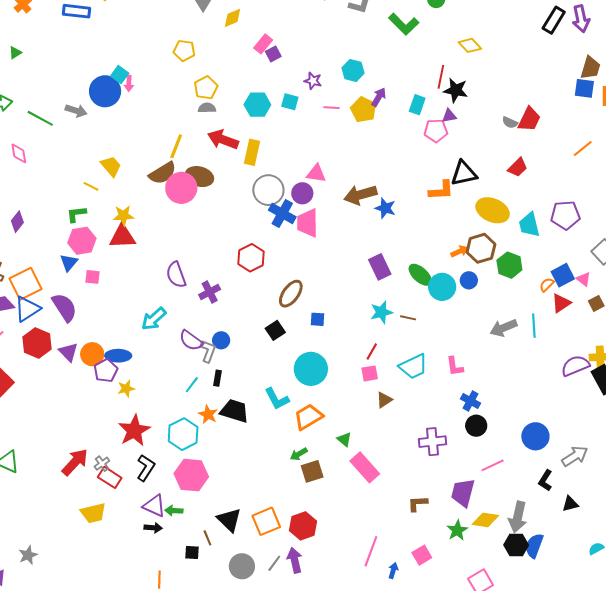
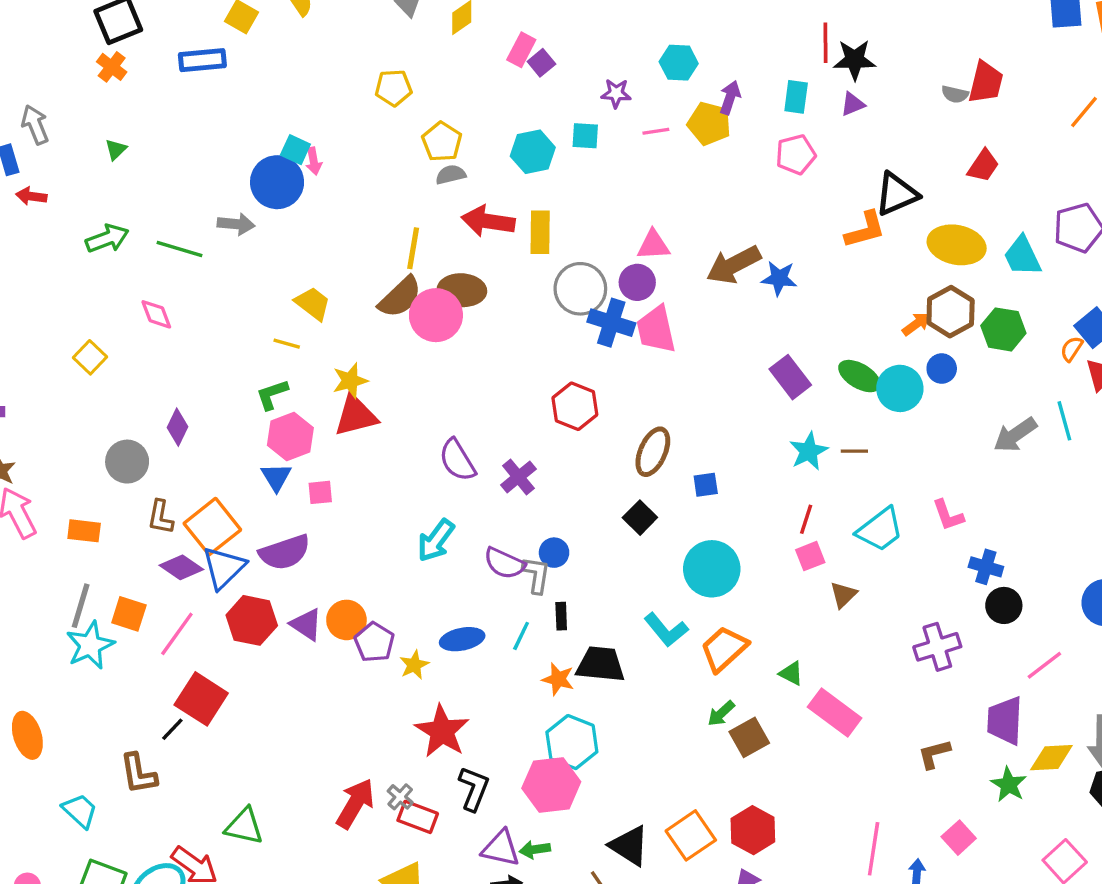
pink pentagon: (436, 131) -> (796, 154), moved
purple semicircle: (65, 307) -> (285, 552), turned 116
blue ellipse: (118, 356) -> (462, 639), moved
cyan hexagon: (183, 434) -> (572, 742), moved

